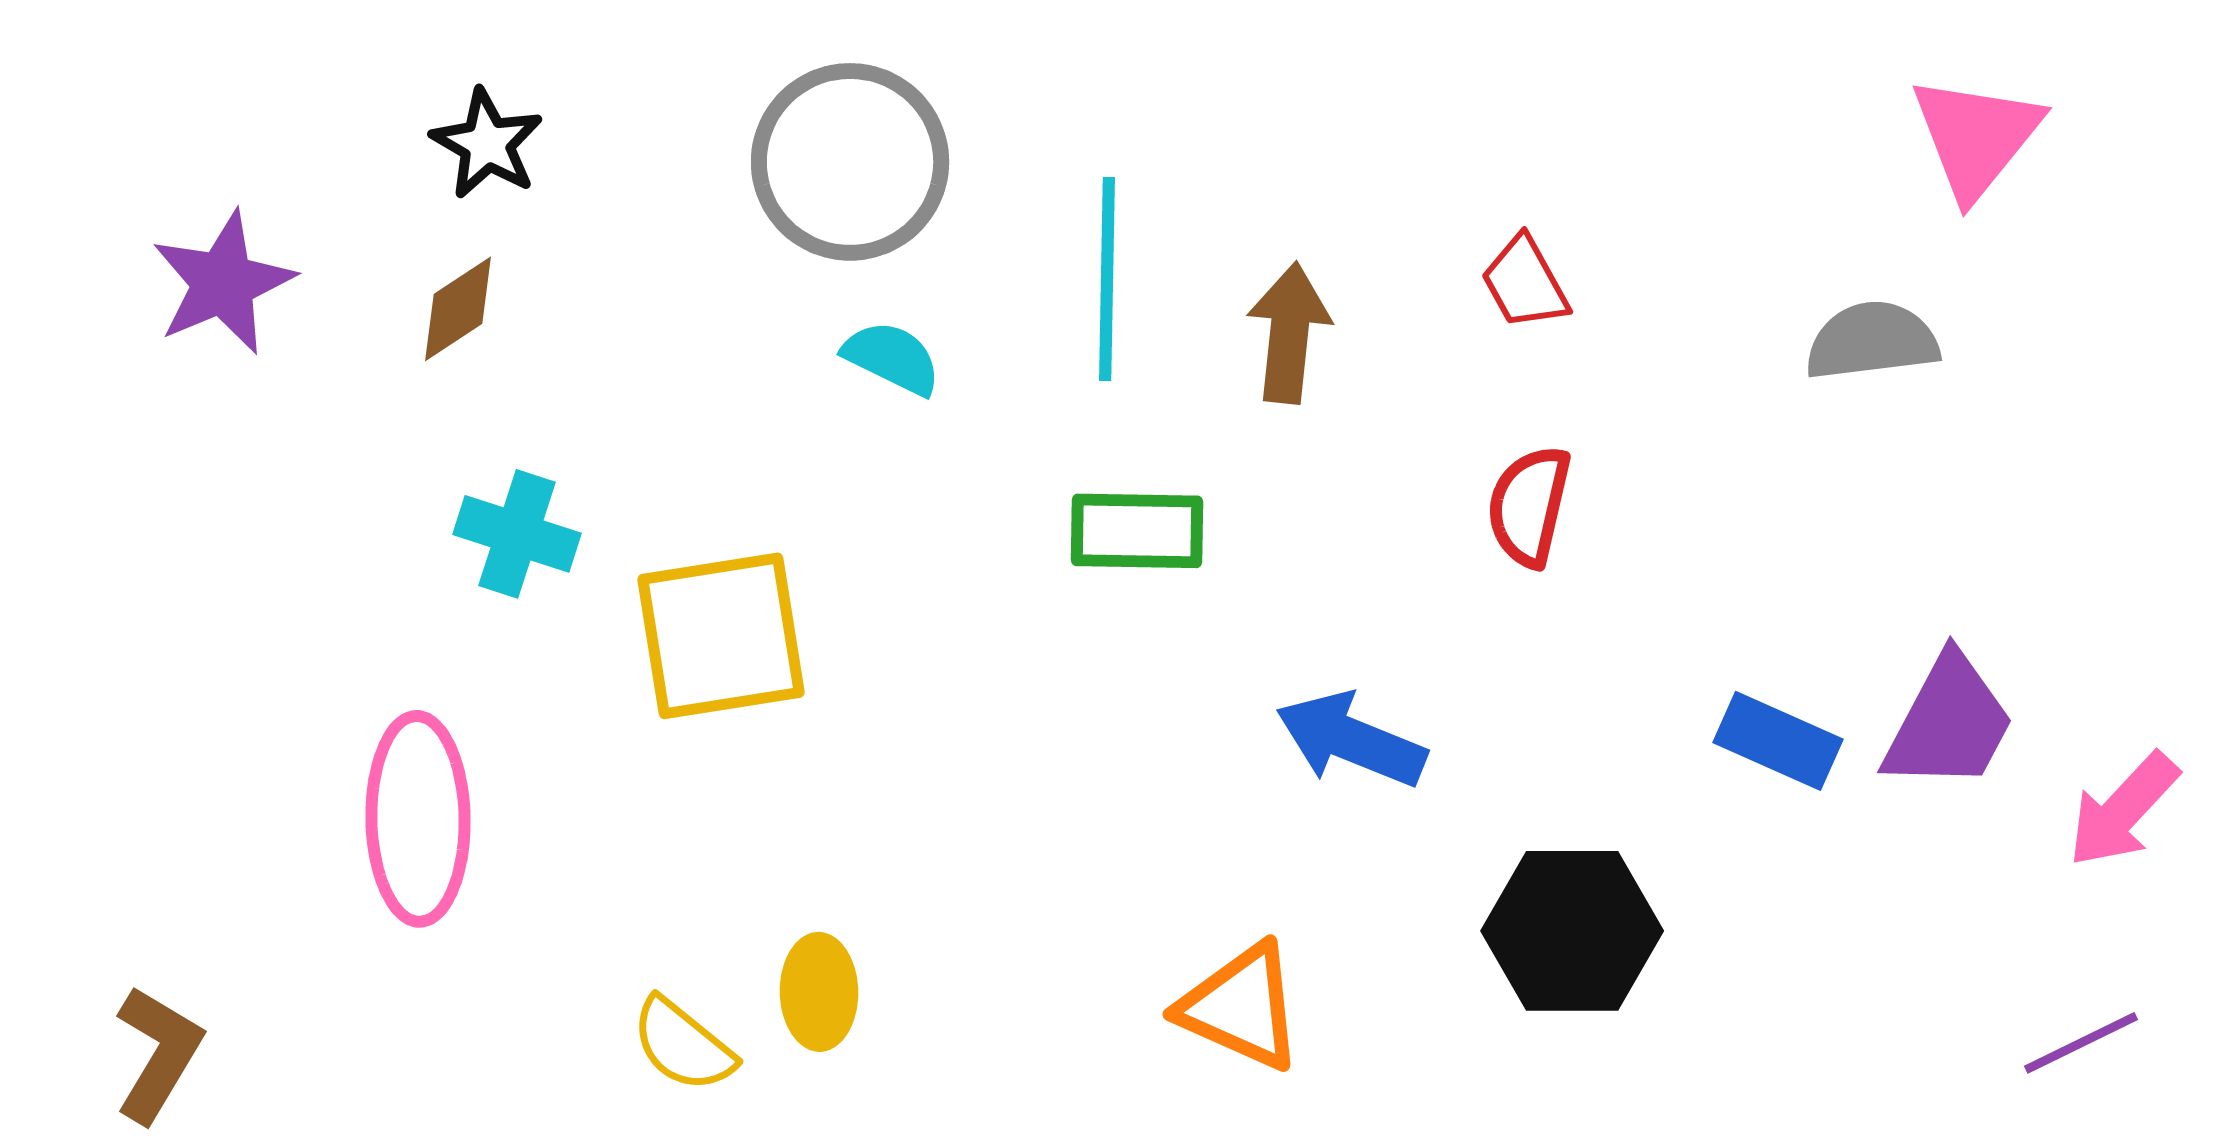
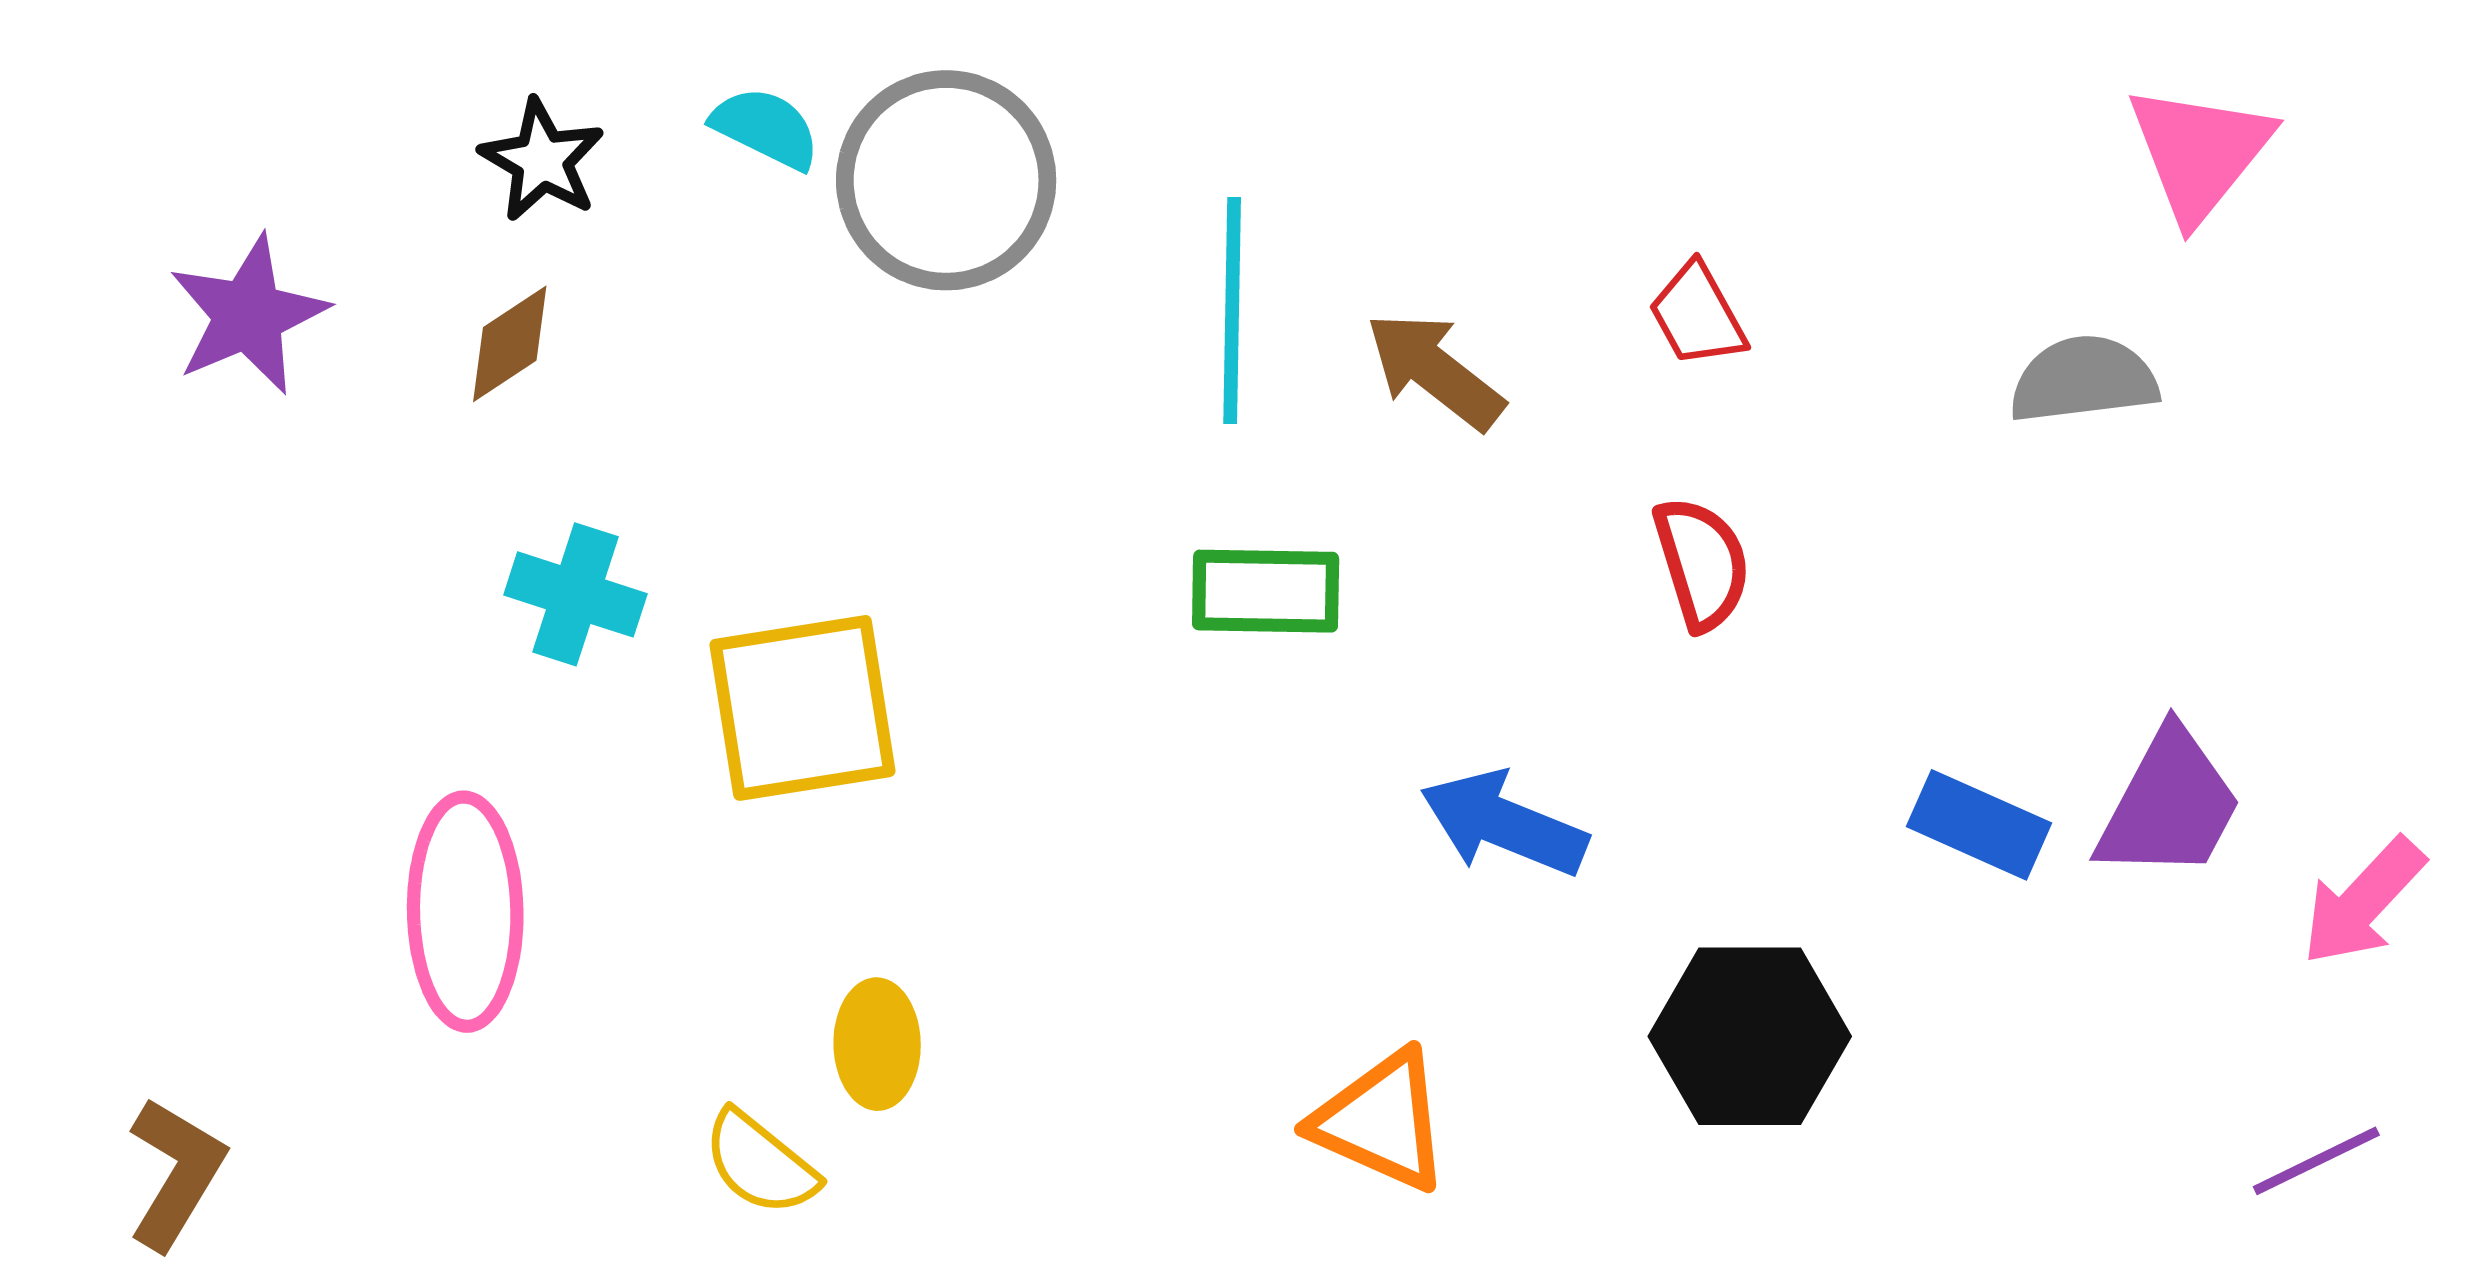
brown arrow: (1289, 333) -> (1435, 371), turned -58
cyan semicircle: (892, 358) -> (766, 128), moved
red semicircle: (1529, 506) -> (1702, 563), turned 150
yellow ellipse: (819, 992) -> (877, 1044), moved

